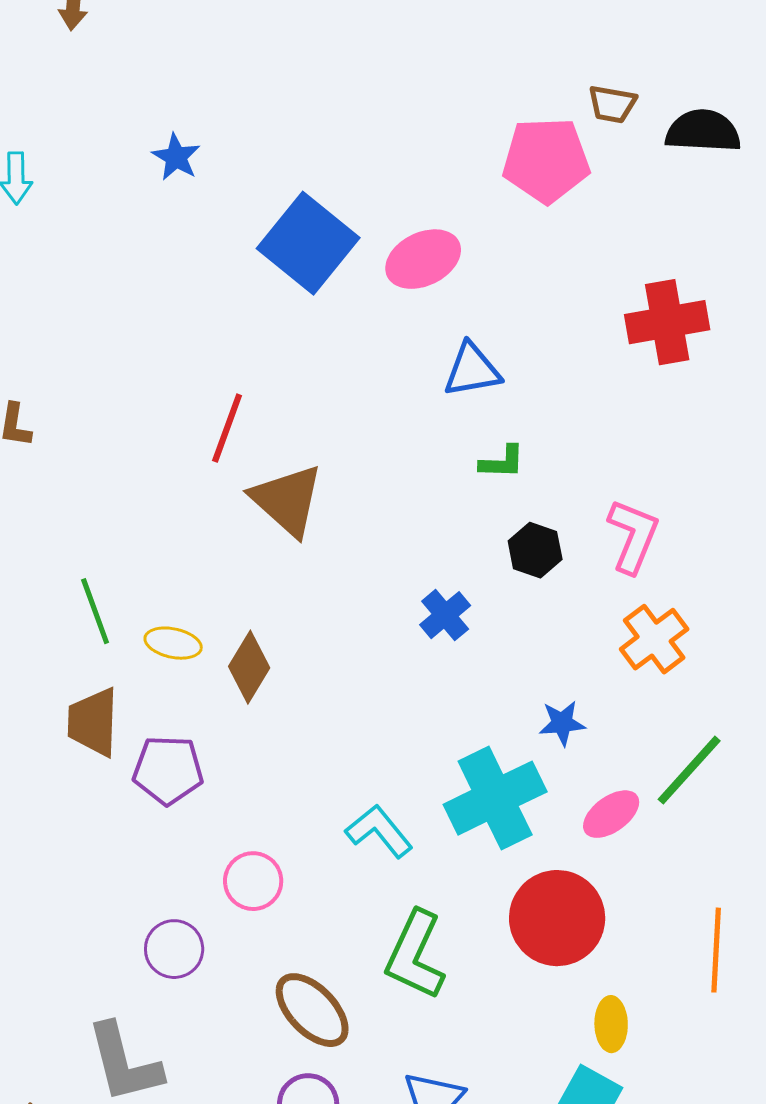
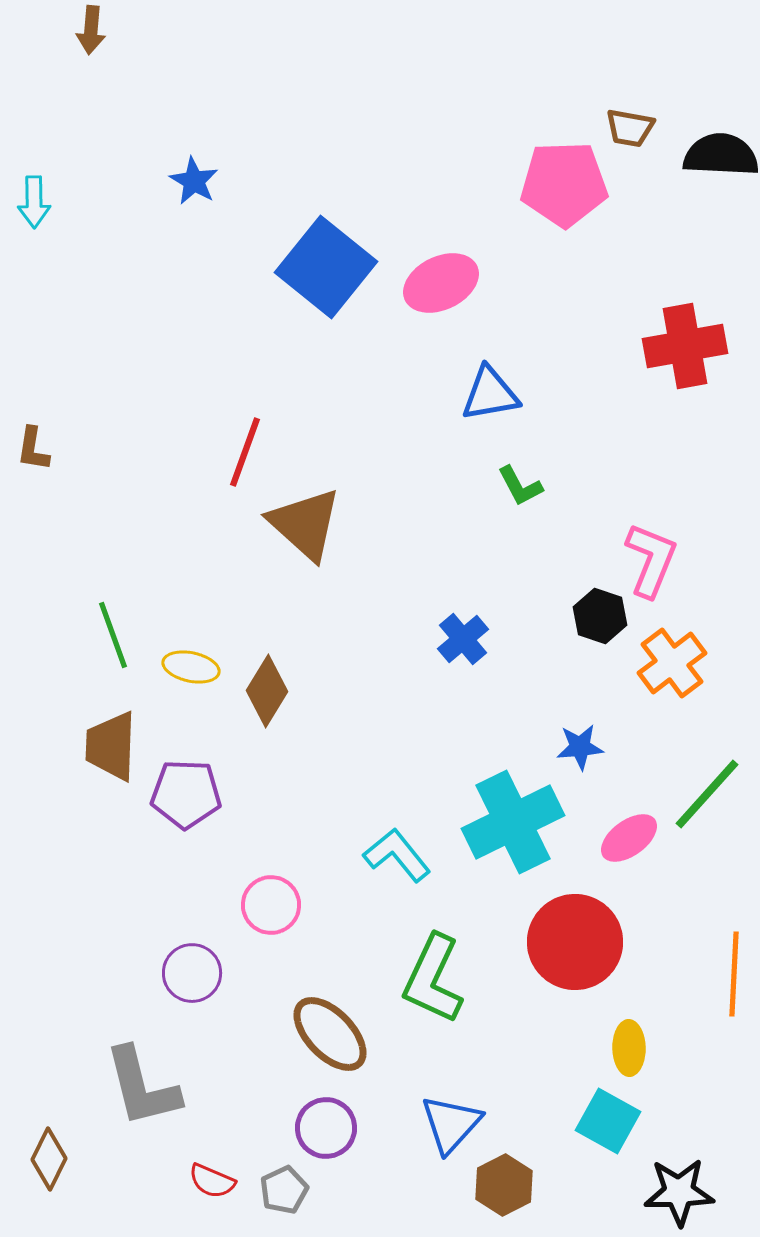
green L-shape: (502, 462) -> (520, 486), turned 60
black hexagon: (535, 550) -> (600, 616), moved

